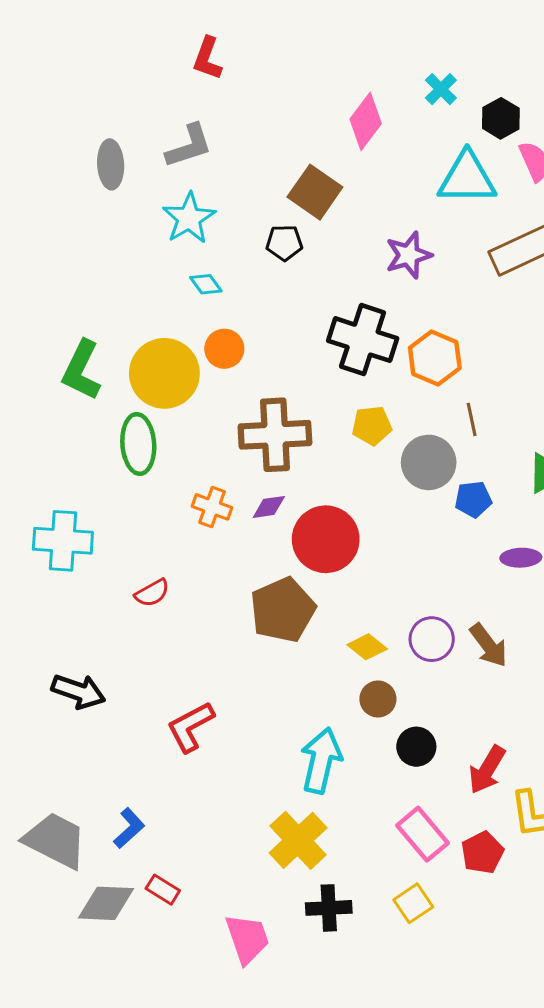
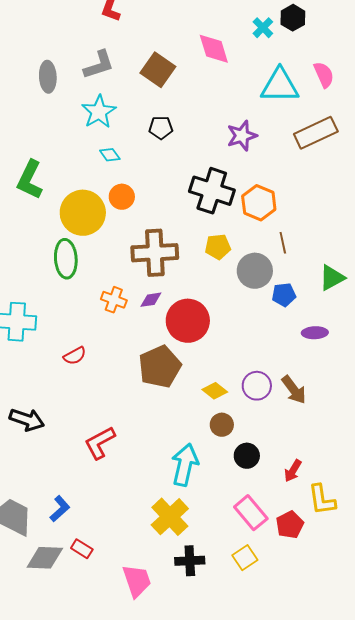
black hexagon: (501, 118) -> (293, 18), moved
pink diamond: (366, 121) -> (214, 49), turned -54
brown square: (315, 192) -> (158, 70), moved
green L-shape: (81, 370) -> (30, 180), moved
red arrow: (487, 770) -> (293, 471), size x0.7

